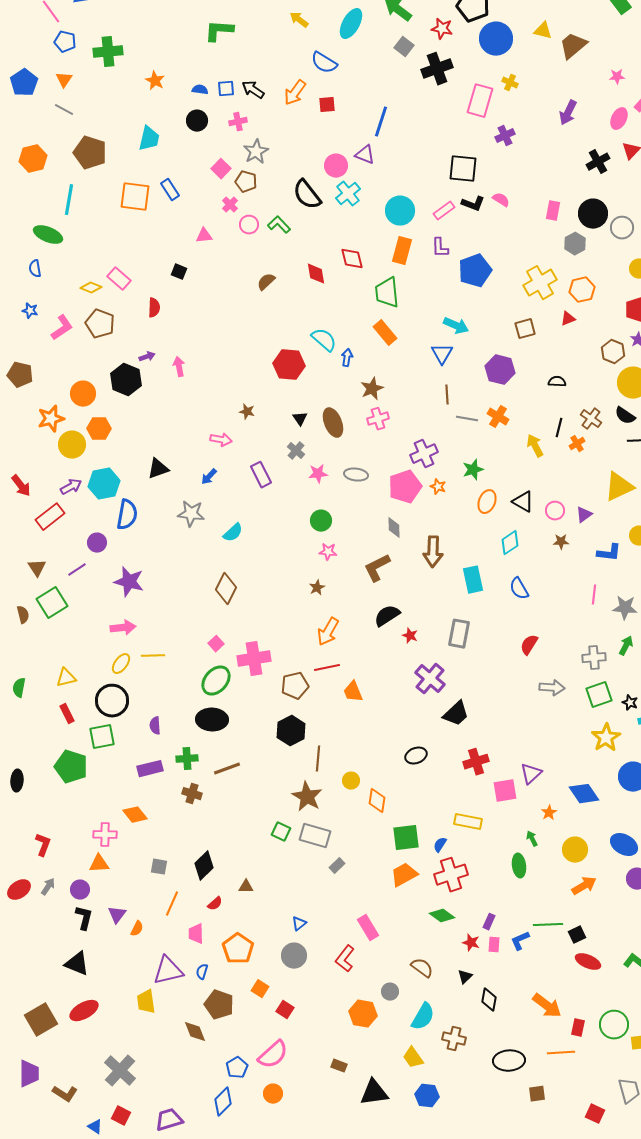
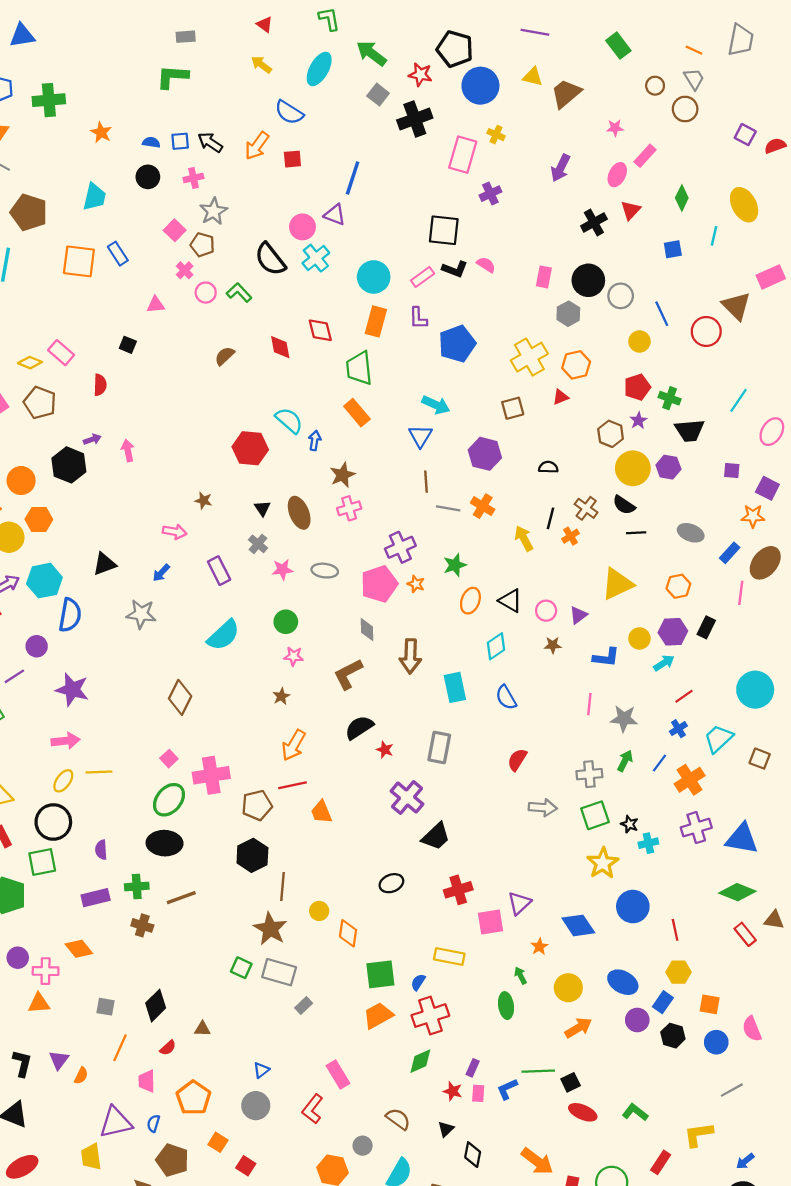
cyan semicircle: (233, 533) -> (223, 635), moved, size x1.5
purple circle: (80, 890) -> (18, 958), moved
green diamond: (442, 916) -> (420, 1061), turned -60

